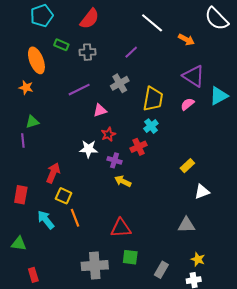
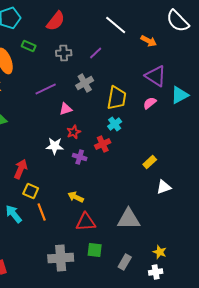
gray cross: (87, 52) -> (64, 53), moved
yellow arrow: (123, 181) -> (76, 197), moved
gray triangle: (186, 225) -> (129, 219), moved, size x1.4

